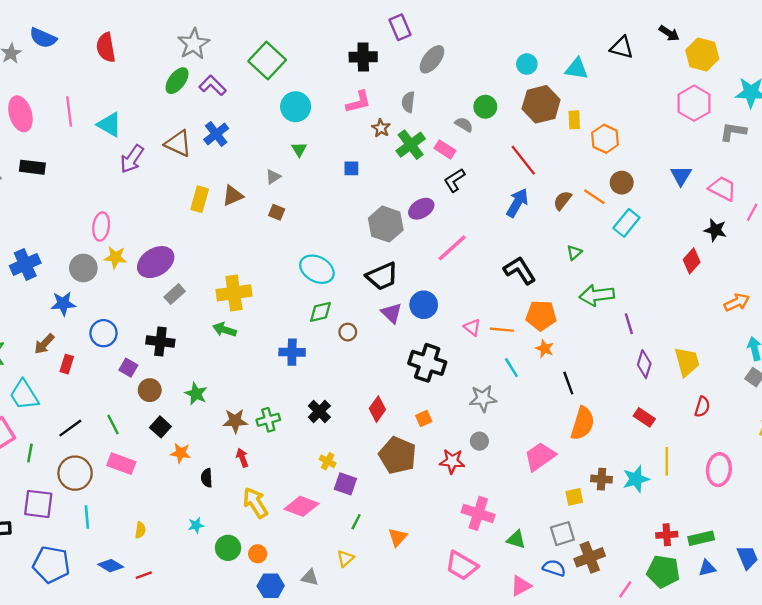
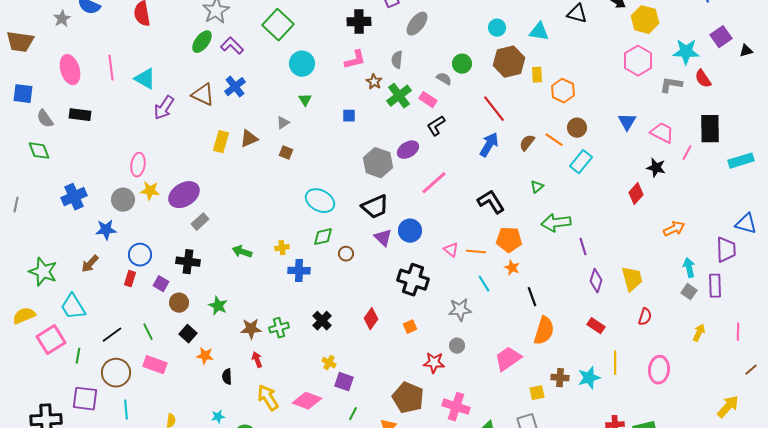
yellow cross: (234, 293) -> (282, 248), moved, size x0.5
red rectangle: (67, 364) -> (130, 279), moved
brown pentagon: (398, 455) -> (408, 398), moved

